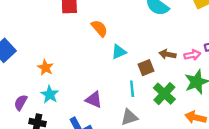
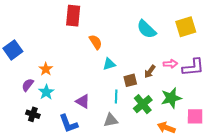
brown arrow: (167, 54) -> (150, 72), turned -72
pink arrow: (192, 55) -> (170, 64), moved
purple semicircle: (21, 102) -> (28, 85), moved

